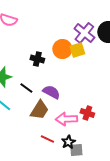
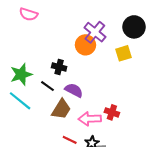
purple cross: (84, 33) -> (95, 32), moved
yellow square: (77, 50) -> (123, 53), moved
black cross: (37, 59) -> (59, 67), moved

